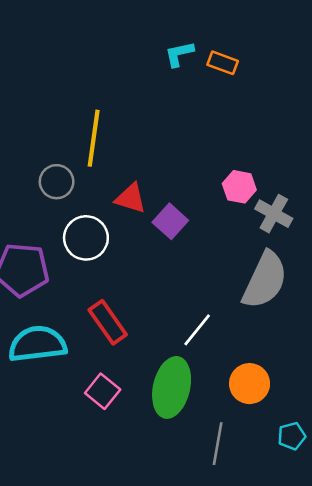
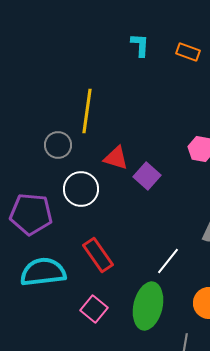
cyan L-shape: (179, 54) -> (140, 45), moved, turned 105

